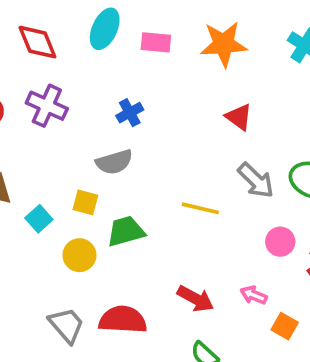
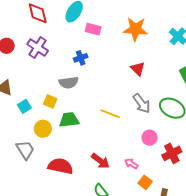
pink rectangle: (156, 42) -> (93, 29), moved
gray trapezoid: (67, 325) -> (25, 150), moved

